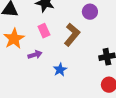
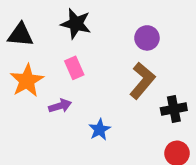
brown L-shape: (72, 35) -> (142, 81), moved

